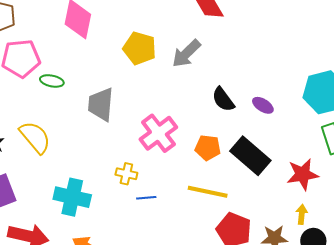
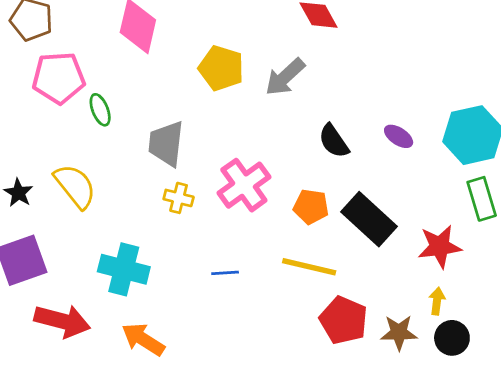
green ellipse: (52, 81) -> (100, 110), turned 55
purple ellipse: (263, 105) -> (399, 136), moved
yellow cross: (126, 174) -> (179, 198), moved

